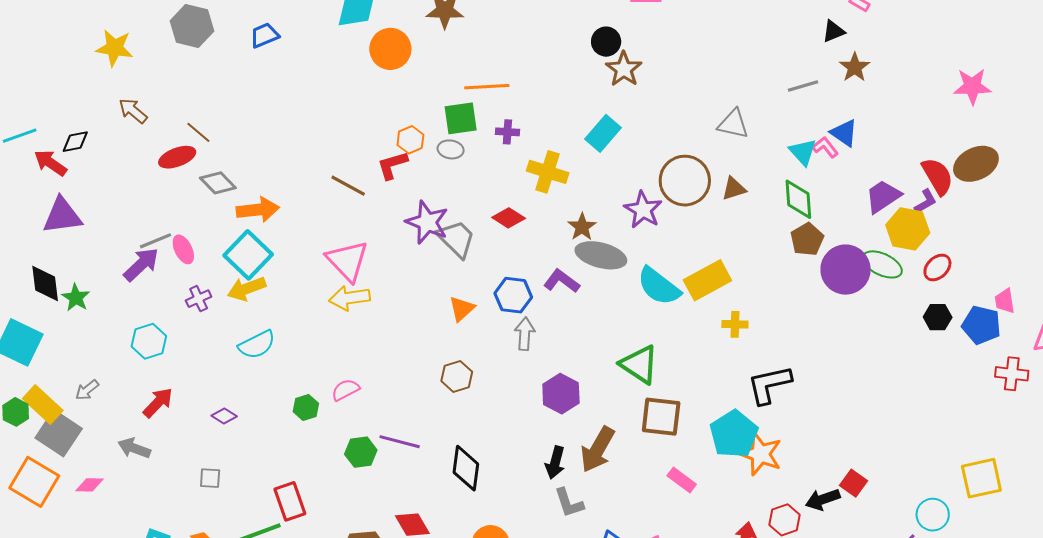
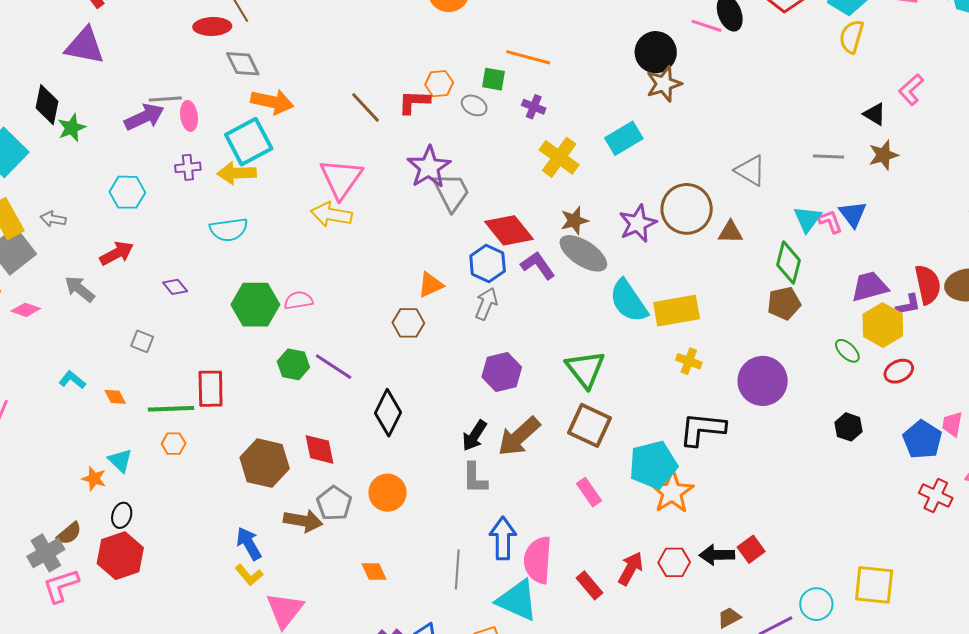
black triangle: (833, 31) -> (875, 114), turned 35
black circle: (606, 42) -> (656, 52), size x1.4
green square: (461, 118) -> (493, 79), size x0.7
red diamond: (509, 218) -> (509, 230), moved, size x1.5
green ellipse: (882, 264) -> (847, 351), size x0.7
purple circle: (846, 270) -> (763, 381), moved
orange triangle: (462, 309) -> (431, 285), moved
black hexagon: (938, 317) -> (848, 427), moved
gray arrow: (87, 390) -> (53, 219), turned 30
green hexagon: (306, 408) -> (255, 305), size x1.8

